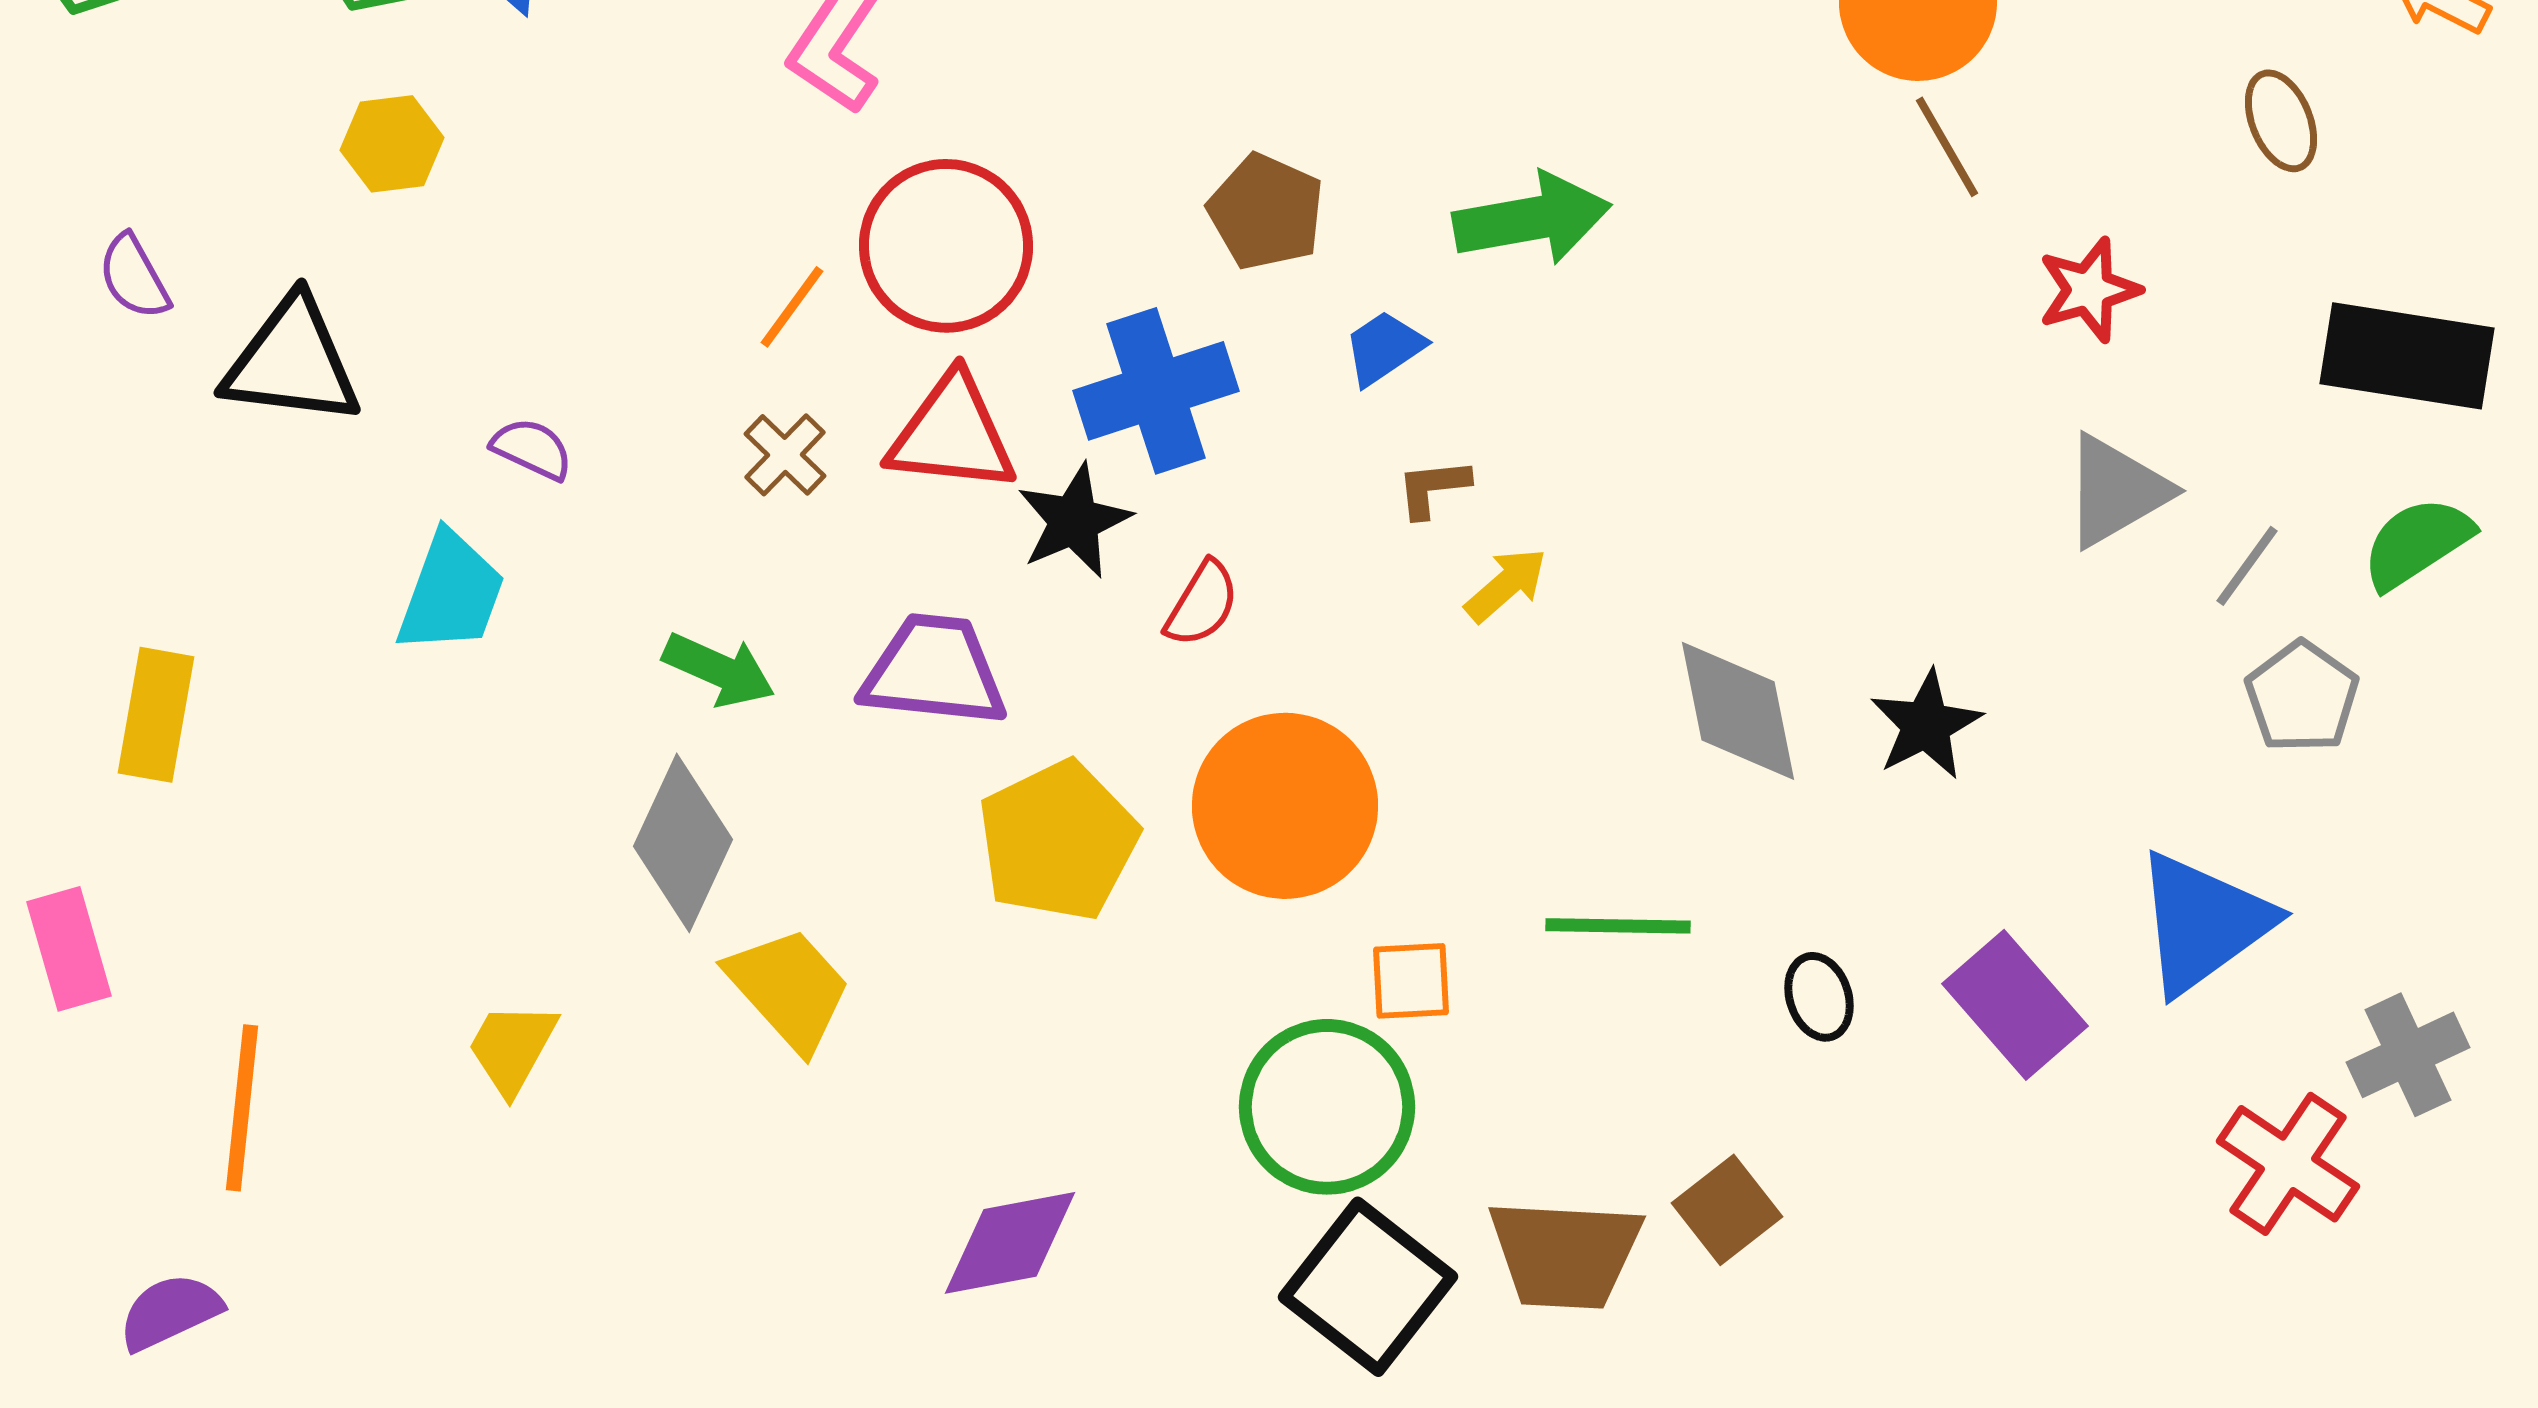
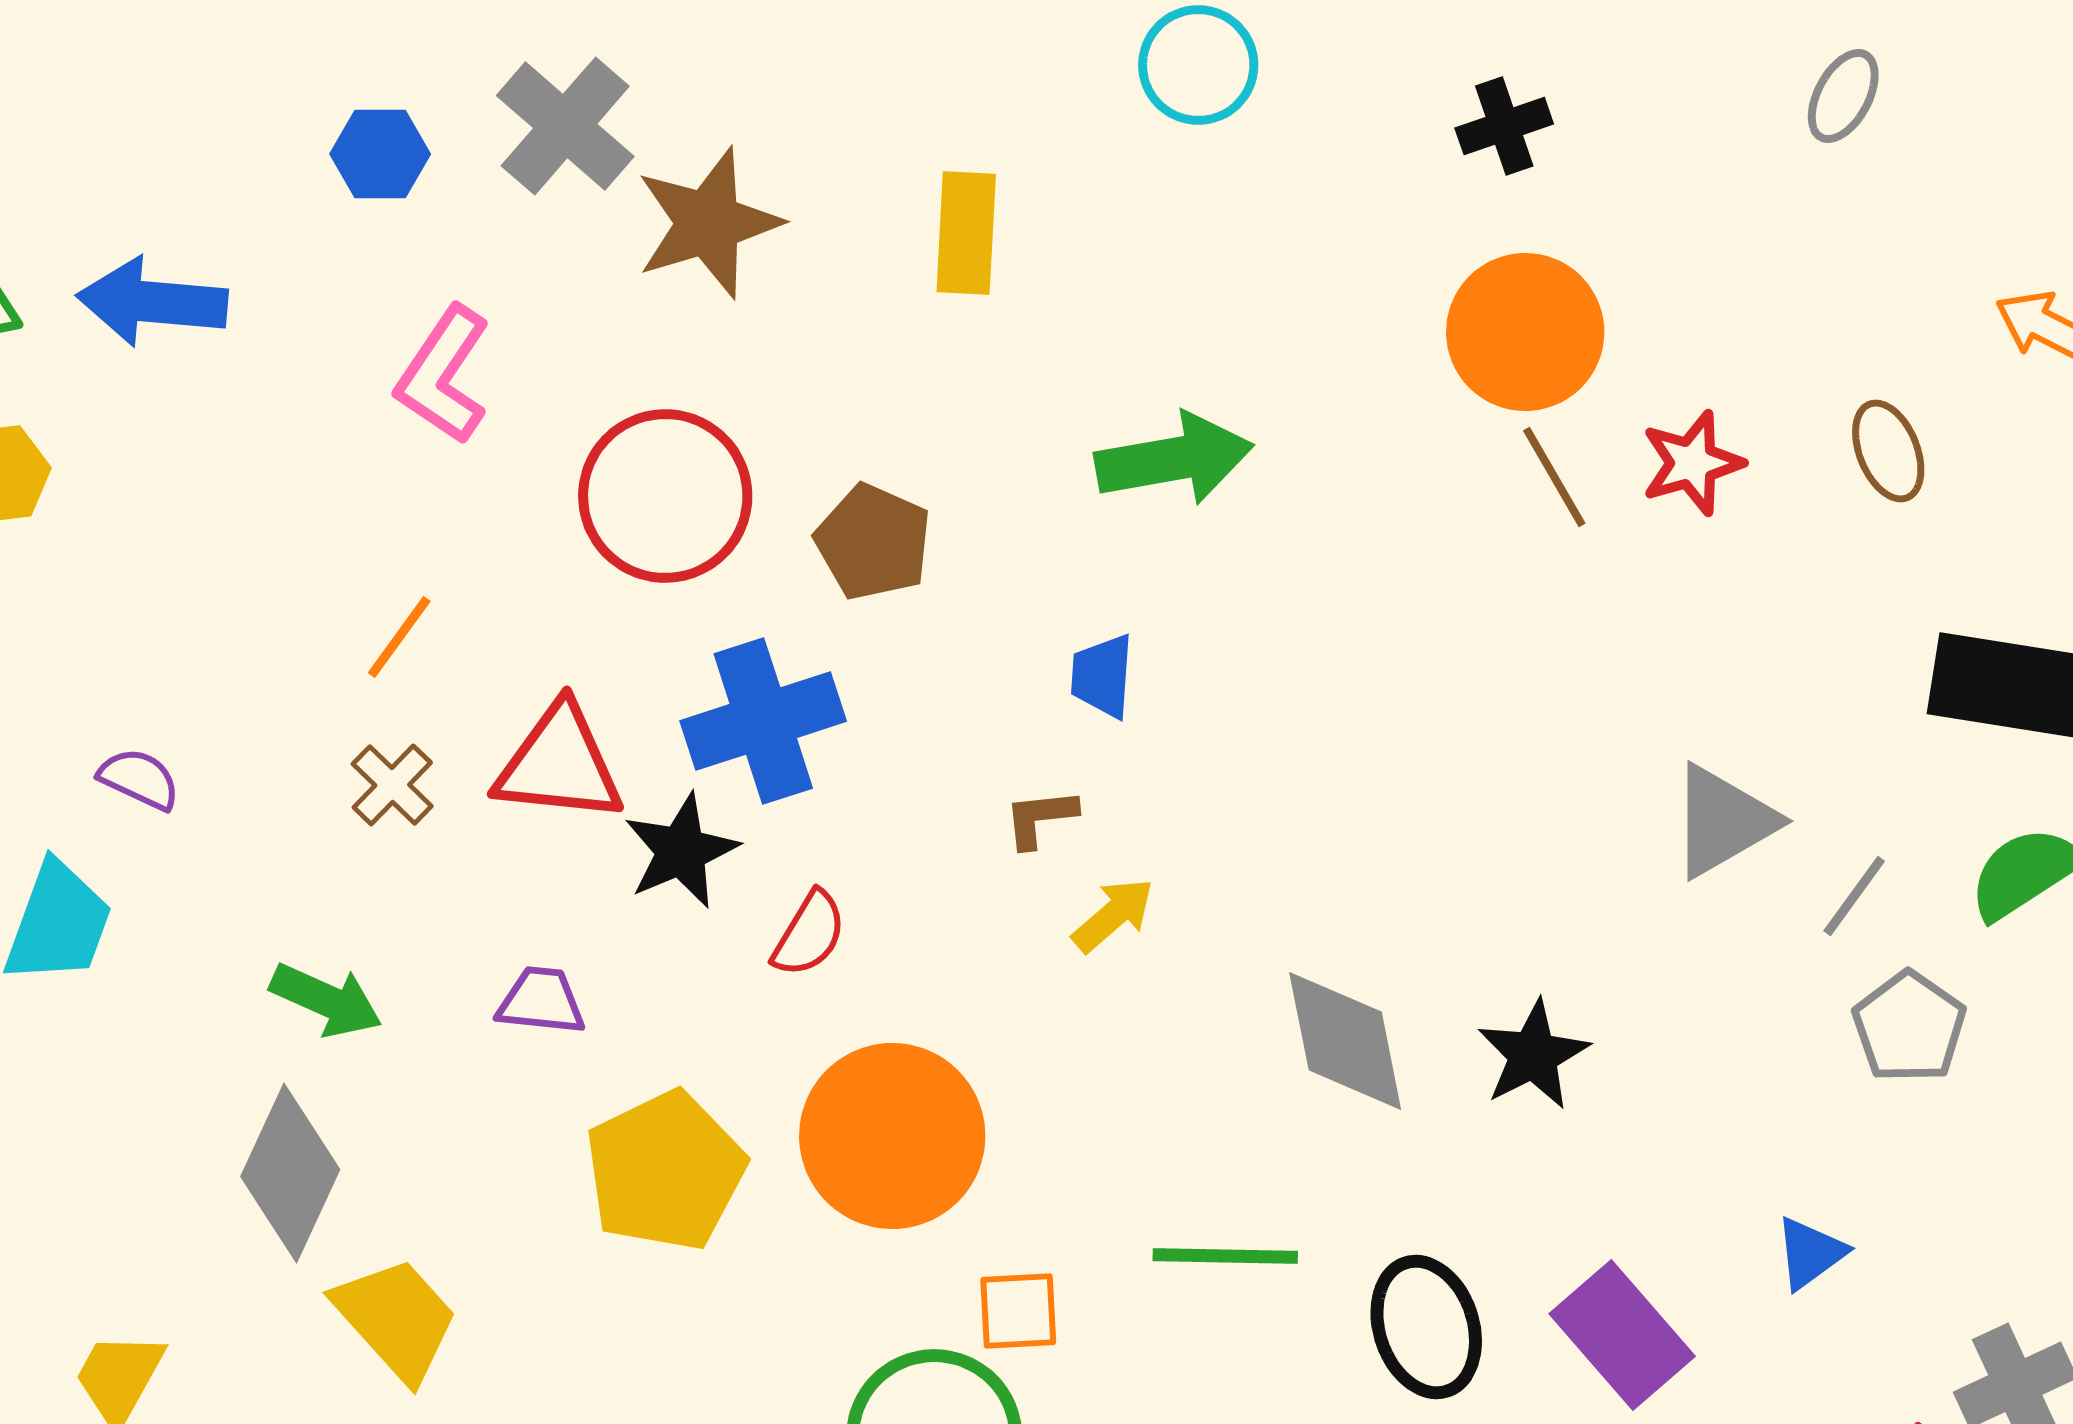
green arrow: (1532, 219) -> (1174, 459), moved
red circle: (946, 246) -> (665, 496), moved
red star: (2089, 290) -> (1692, 463), moved
blue trapezoid: (1384, 348) -> (1102, 676), moved, turned -52
purple trapezoid: (934, 671) -> (541, 1001), size x0.6
blue triangle: (2203, 923) -> (1810, 1253), size x0.5
black ellipse: (1819, 997) -> (1426, 1327), size x1.6

